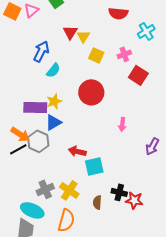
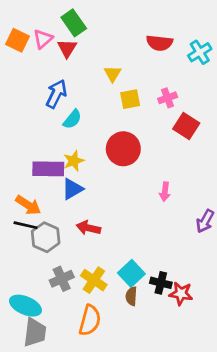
cyan cross: (146, 31) -> (200, 52), moved
red triangle: (70, 32) -> (67, 48), moved
yellow square: (96, 55) -> (130, 99), turned -35
gray hexagon: (38, 141) -> (46, 237), moved
black line: (18, 149) -> (25, 225), turned 42
red arrow: (77, 151) -> (88, 228), moved
cyan square: (94, 166) -> (131, 273), moved, turned -30
cyan ellipse: (32, 210) -> (25, 306), moved

